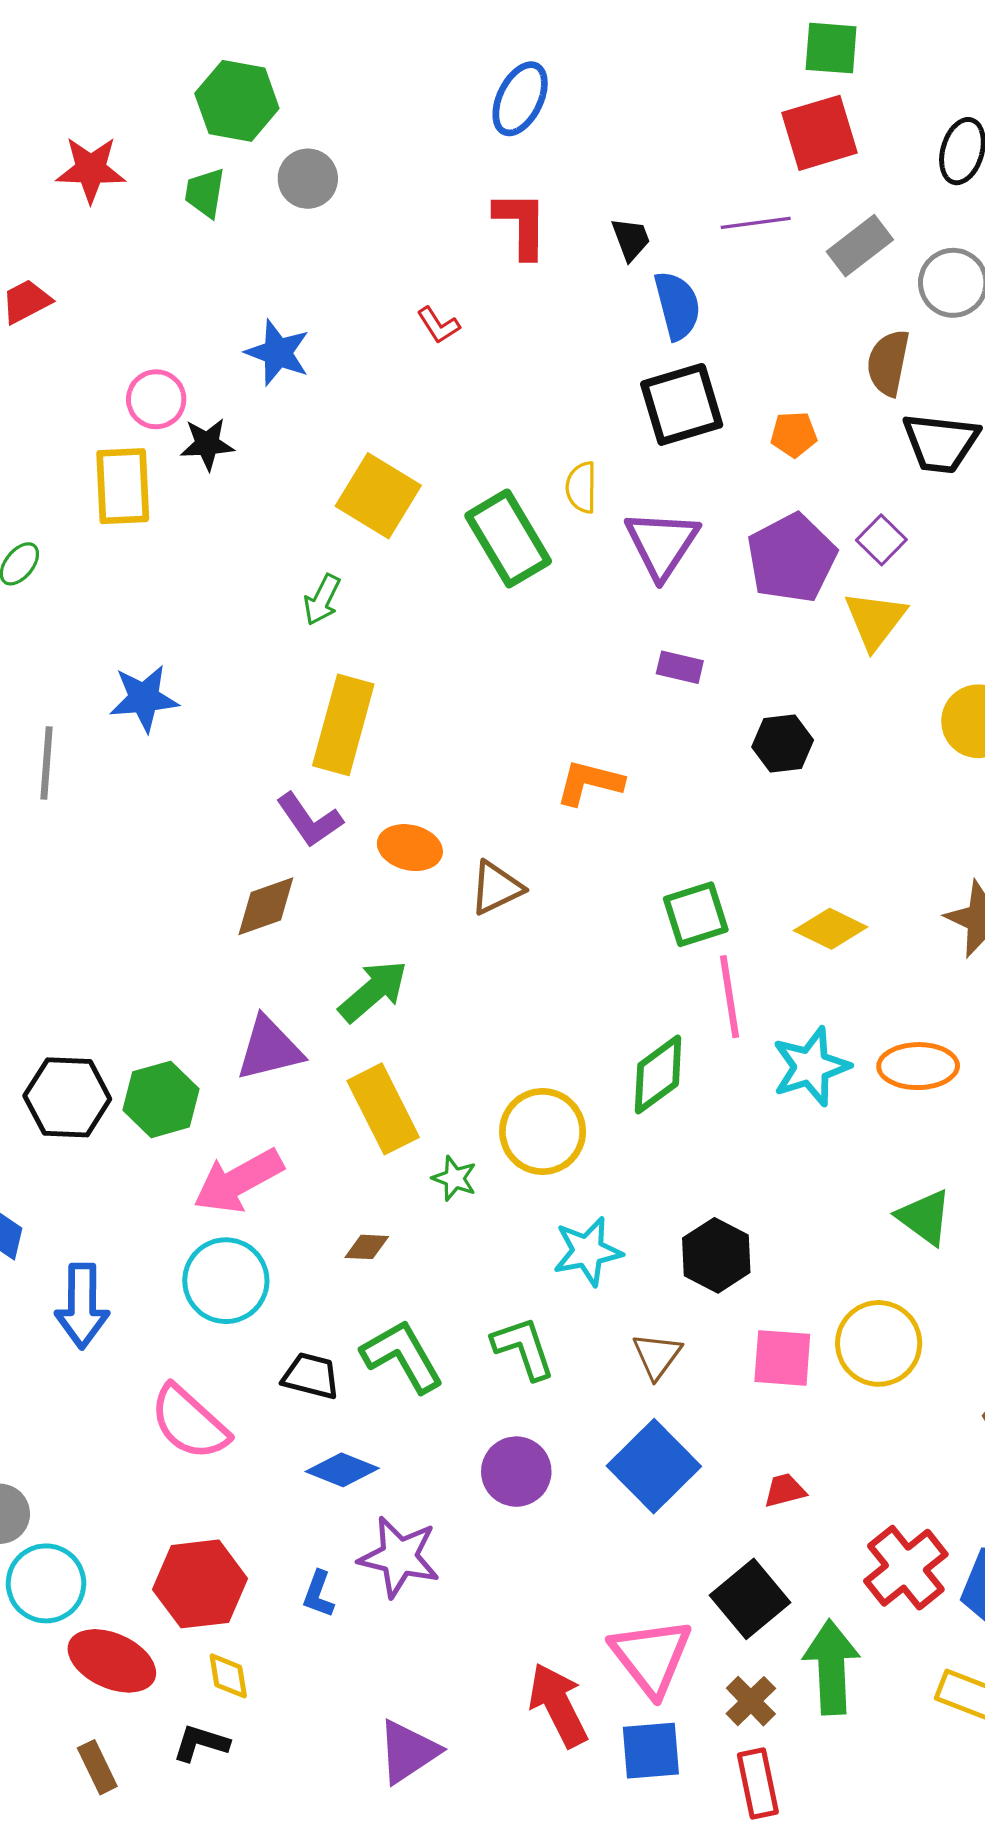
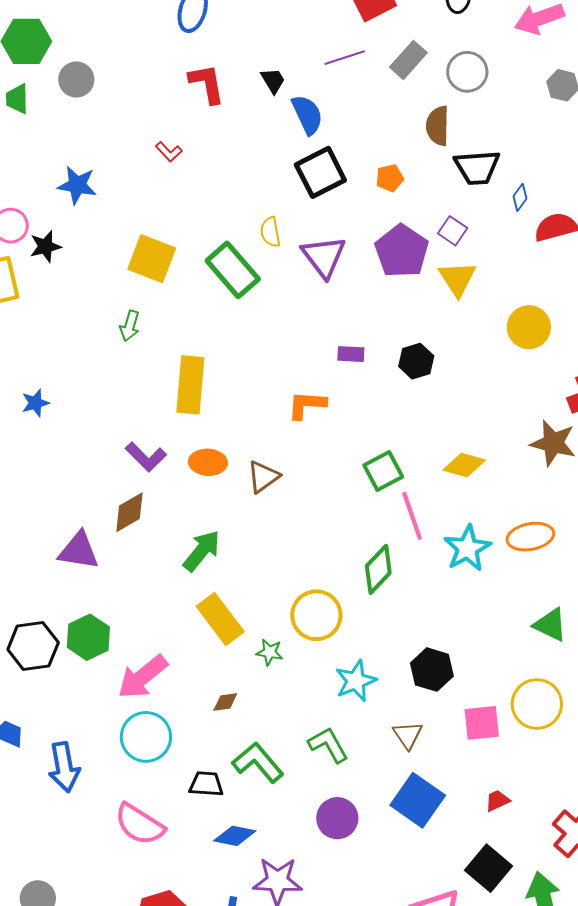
purple rectangle: (680, 667) -> (351, 354), moved
blue star: (144, 698) -> (35, 403), size x0.7
yellow rectangle: (343, 725) -> (190, 385), moved
purple triangle: (269, 1049) -> (79, 551), moved, turned 33

